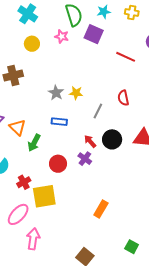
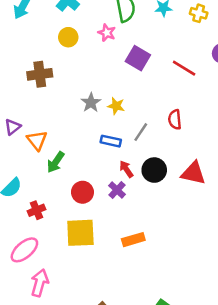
purple square: (94, 34) -> (138, 58), moved
blue rectangle: (59, 122) -> (111, 141), moved
yellow square: (44, 196) -> (80, 233), moved
orange rectangle: (101, 209) -> (133, 240), moved, turned 36

